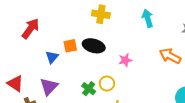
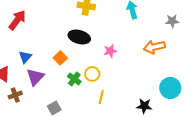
orange square: (70, 46) -> (60, 58), moved, turned -32
orange arrow: (170, 56) -> (154, 47), turned -40
blue triangle: (52, 57) -> (25, 57), moved

